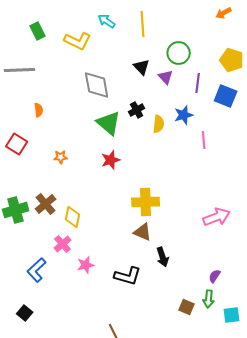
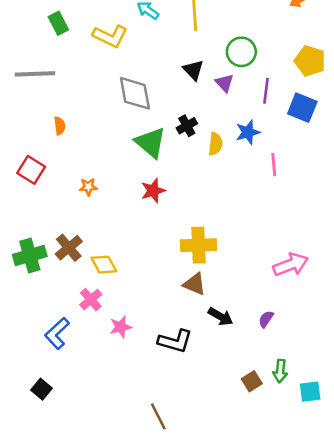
yellow diamond: (73, 217) -> (104, 265), turned -40
black arrow: (163, 257) -> (221, 316), turned -42
purple semicircle: (215, 276) -> (266, 319), moved
brown square: (187, 307) -> (252, 381), turned 35

